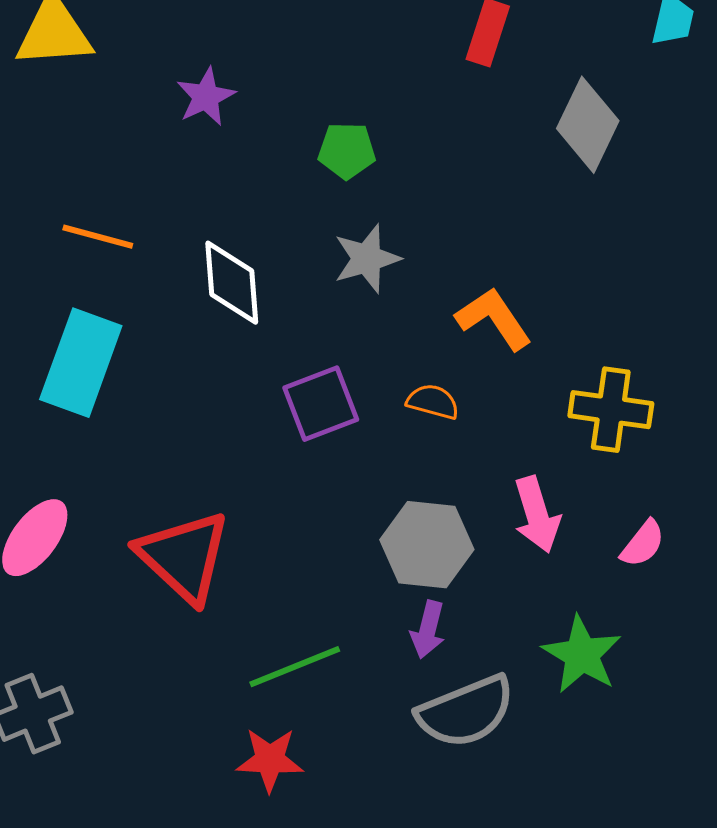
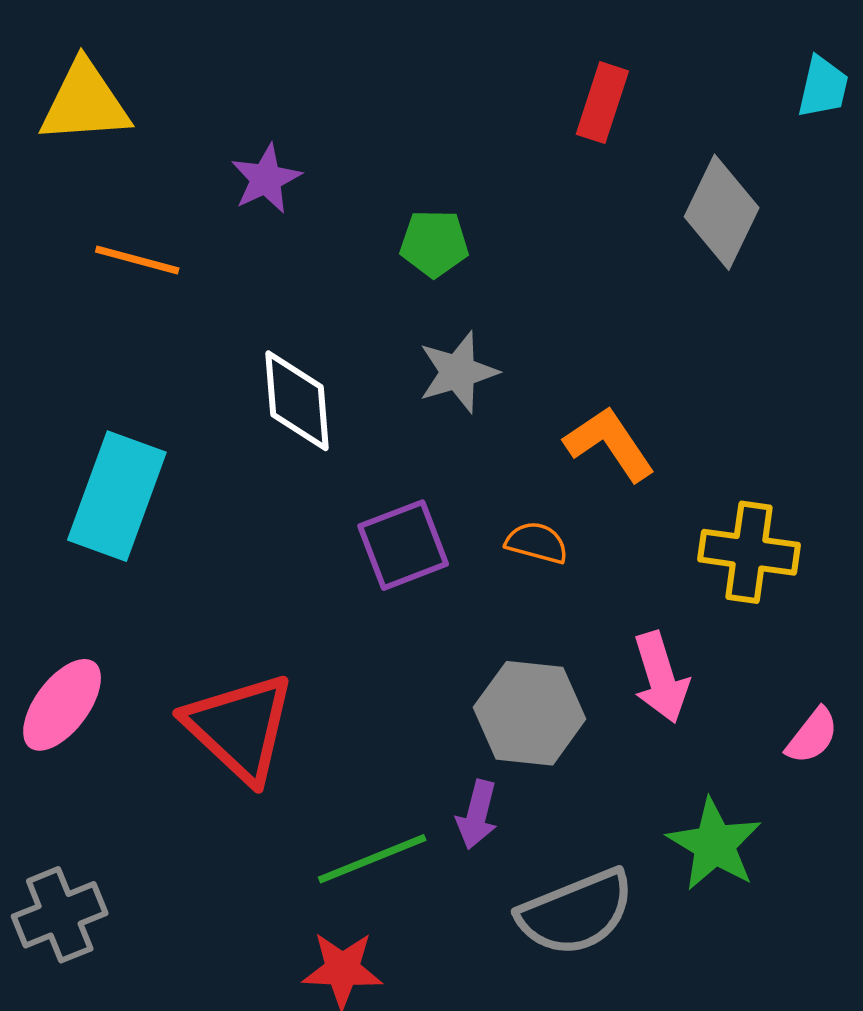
orange line: (98, 237) -> (137, 260), moved
pink semicircle: (643, 544) -> (812, 736), moved
purple arrow: (428, 630) -> (477, 815), moved

